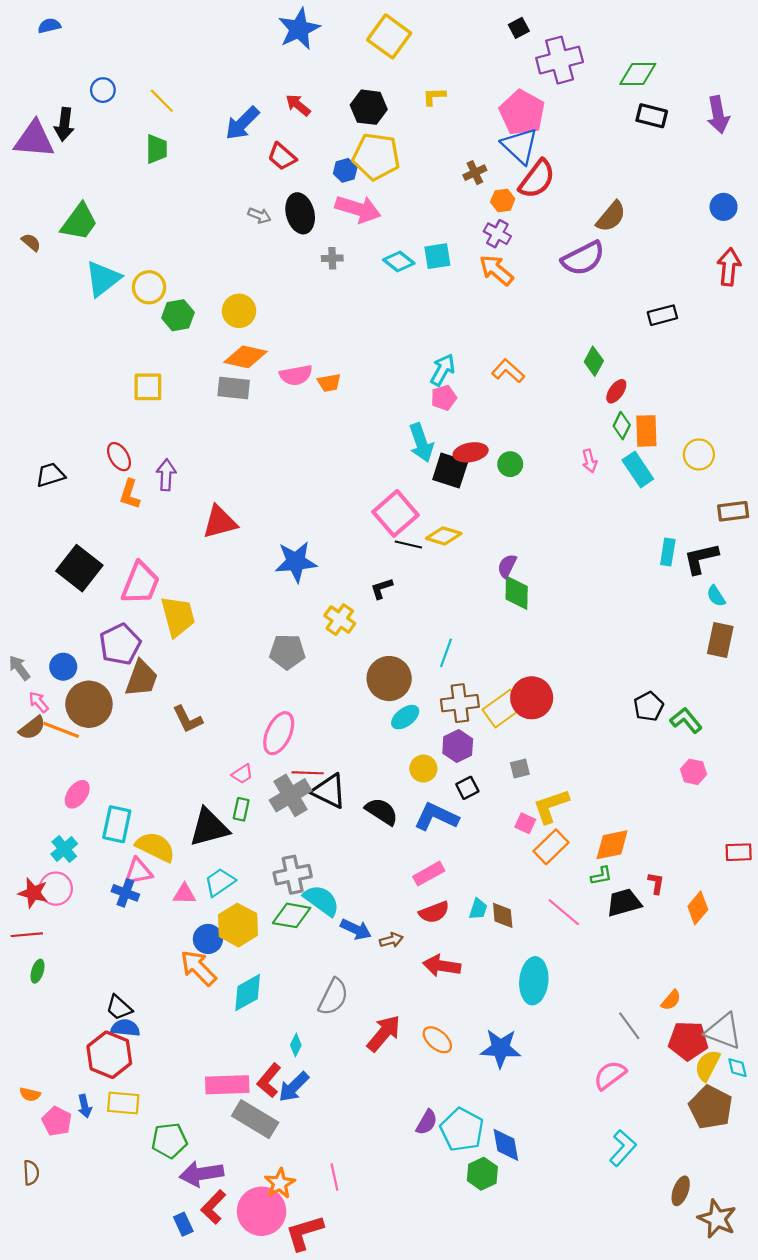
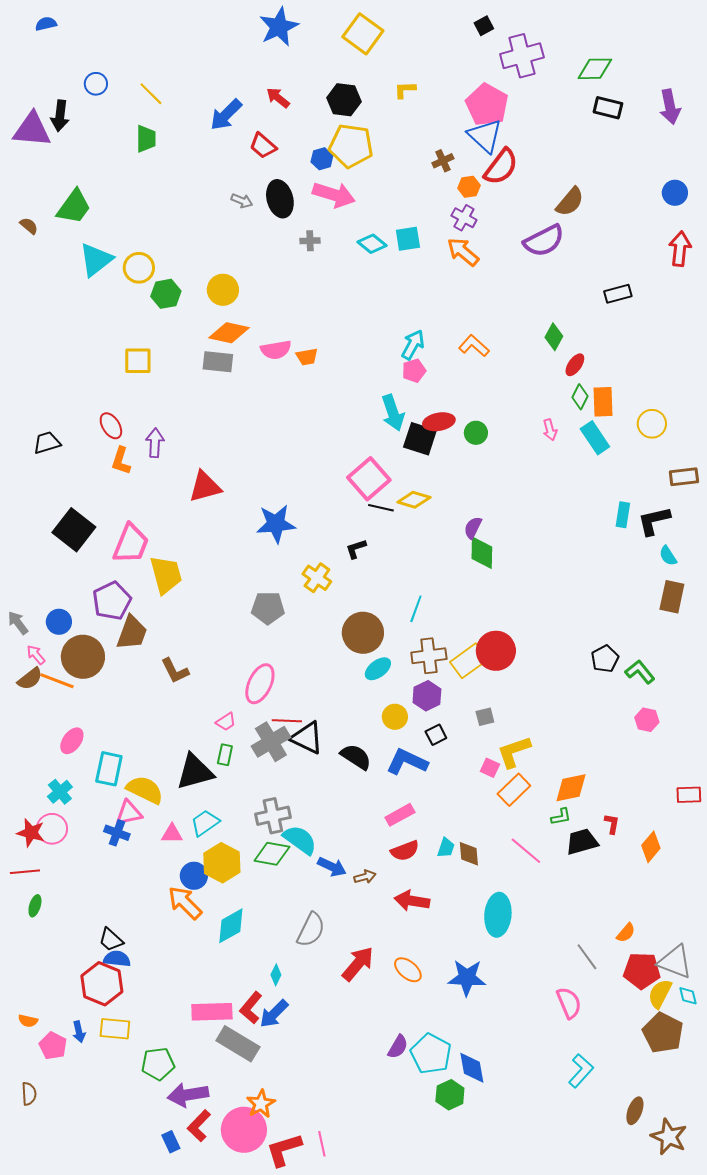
pink semicircle: (610, 1075) -> (569, 1003), turned 104
pink line: (334, 1177) -> (322, 1144), moved

